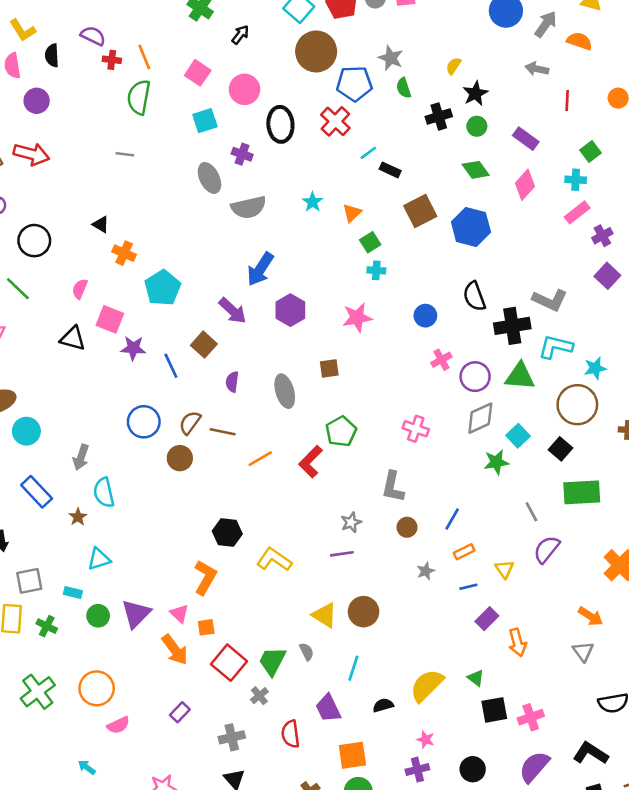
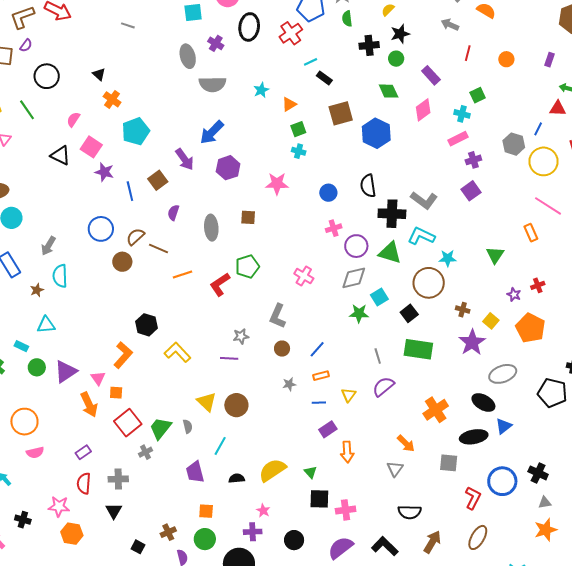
red semicircle: (291, 734) -> (84, 483), moved
orange square: (352, 755) -> (206, 511), size x0.7

